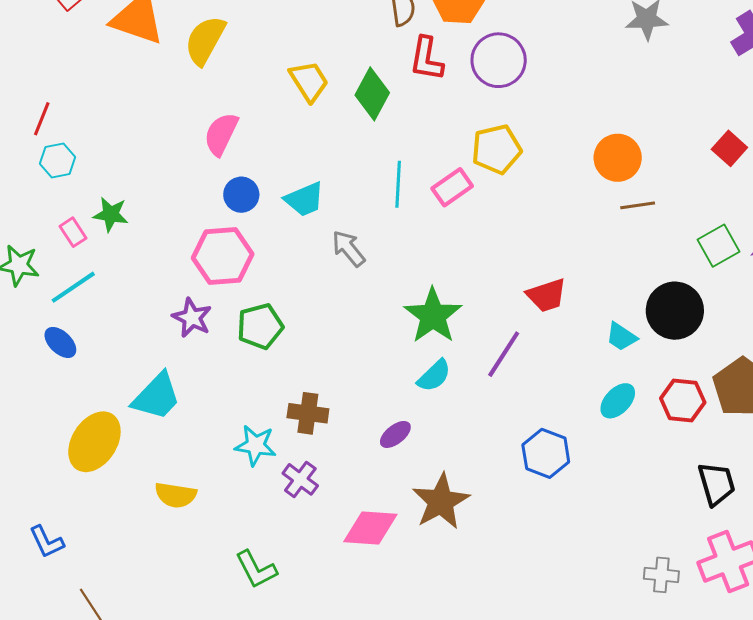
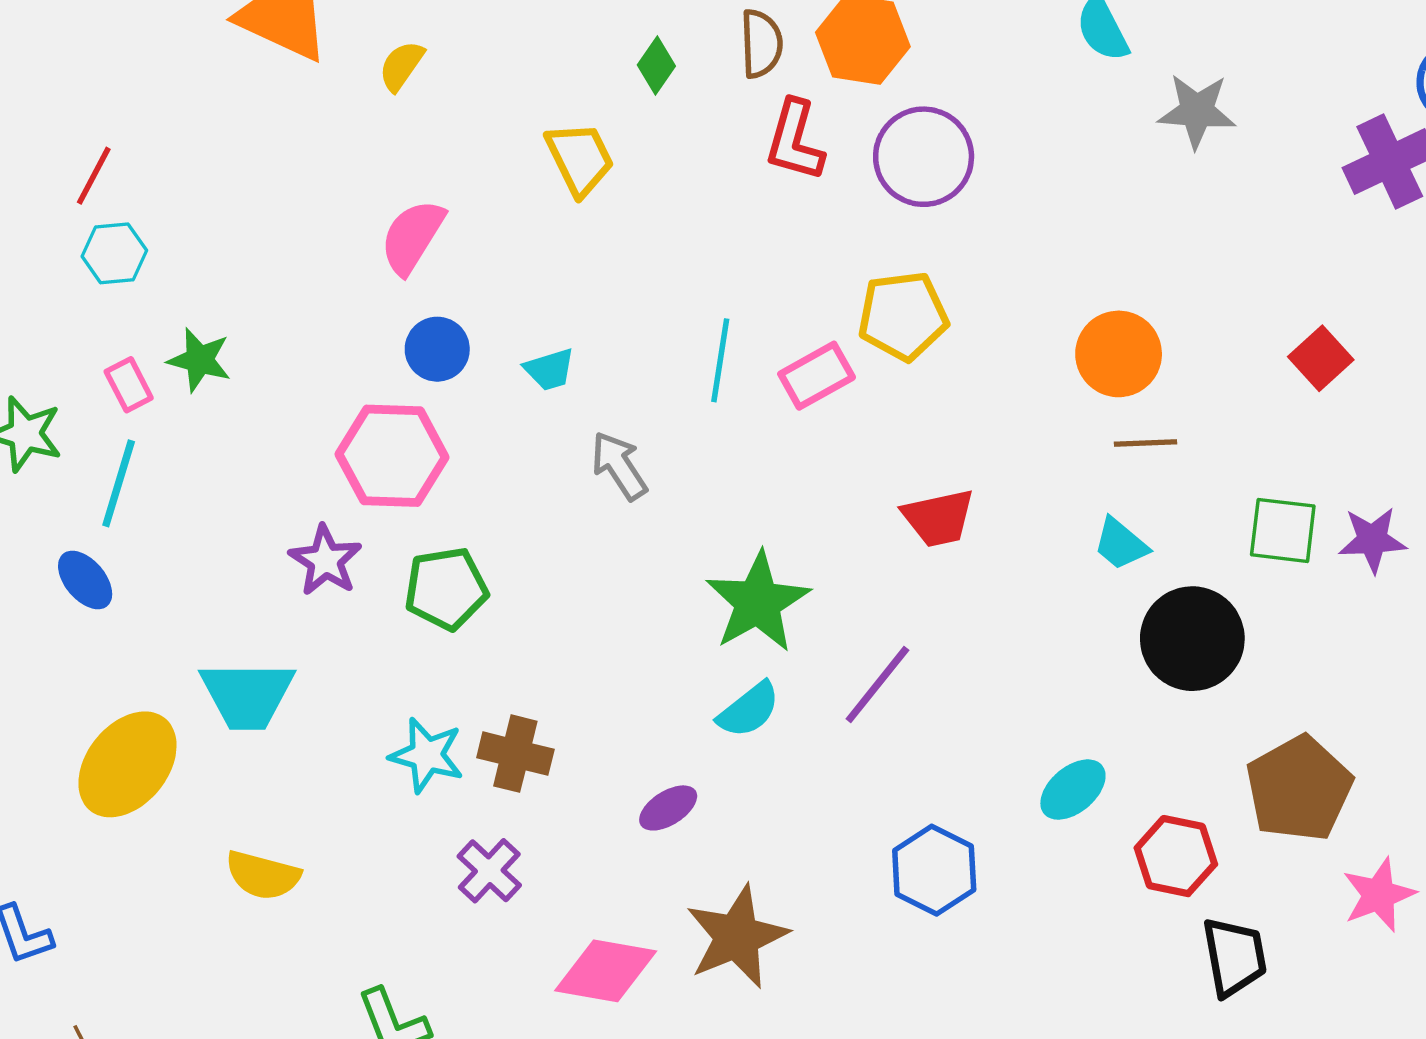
yellow semicircle: (205, 40) -> (401, 66), size x0.6
green diamond: (372, 94) -> (656, 66), moved, size x0.6
cyan trapezoid: (304, 199) -> (549, 369), size x0.7
green square: (718, 246) -> (1283, 530), turned 30
cyan line: (73, 287) -> (119, 483), turned -45
red trapezoid: (546, 295) -> (938, 518), moved
cyan trapezoid: (621, 337) -> (1121, 544), moved
cyan trapezoid: (157, 396) -> (247, 695), turned 40
red hexagon: (683, 400) -> (1176, 856), moved
cyan star: (256, 445) -> (427, 755), moved

